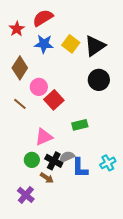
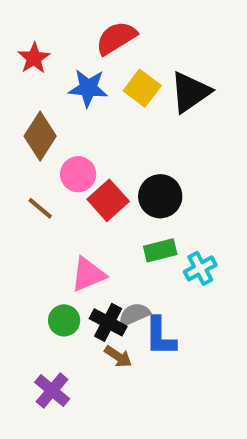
red semicircle: (43, 18) -> (116, 38), moved
black circle: (99, 80) -> (160, 196), moved
cyan cross: (108, 163) -> (200, 268), moved
brown arrow: (47, 178) -> (118, 356), moved

